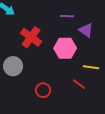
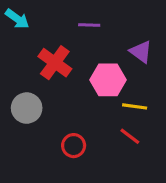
purple line: (67, 16) -> (89, 25), moved
yellow line: (91, 67) -> (135, 106), moved

